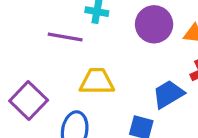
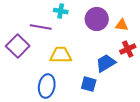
purple square: (29, 101) -> (18, 46), moved

